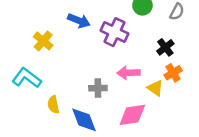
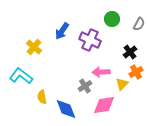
blue arrow: (79, 21) -> (62, 31), turned 102
gray cross: (98, 88) -> (85, 86), moved, turned -32
yellow triangle: (155, 88) -> (122, 84), turned 40

